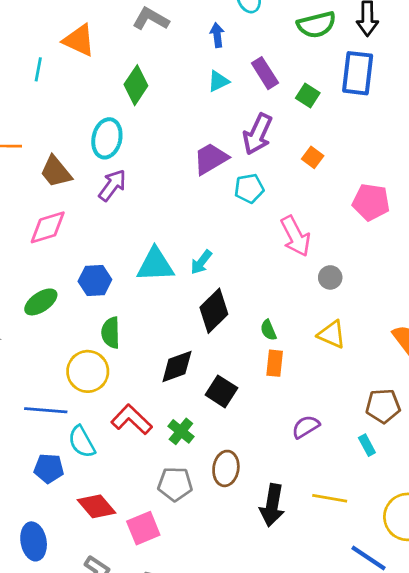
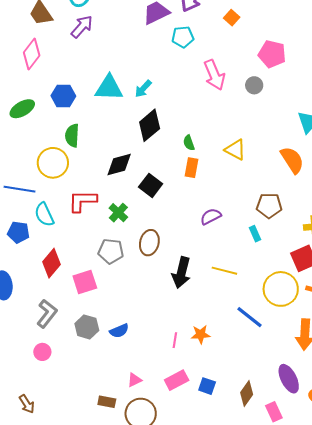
pink diamond: (48, 227) -> (32, 54), turned -40
gray circle: (330, 277) -> (254, 85), moved
red L-shape: (132, 420) -> (82, 201), turned -48
red diamond: (97, 506) -> (52, 263), turned 76

